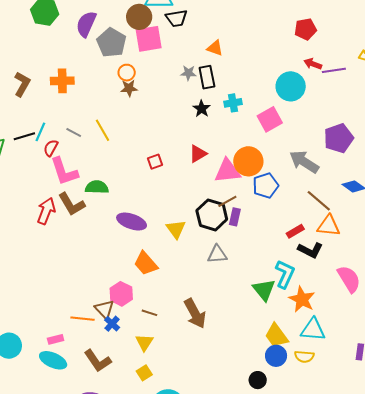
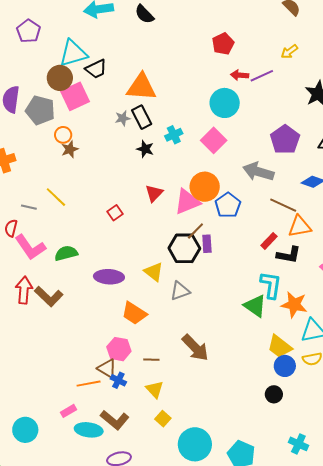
orange triangle: (215, 48) -> (141, 87), size x1.8
brown L-shape: (72, 204) -> (49, 296), moved
gray triangle: (217, 254) -> (180, 291), moved
cyan ellipse: (53, 360) -> (89, 430), moved

